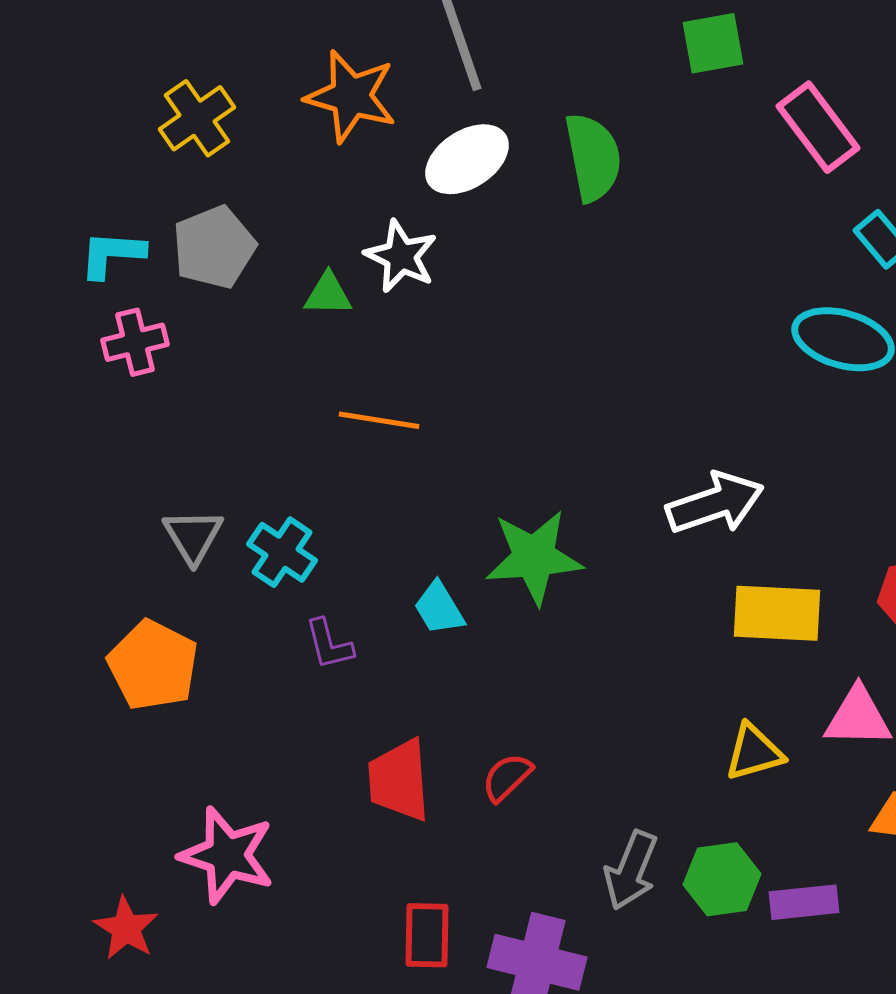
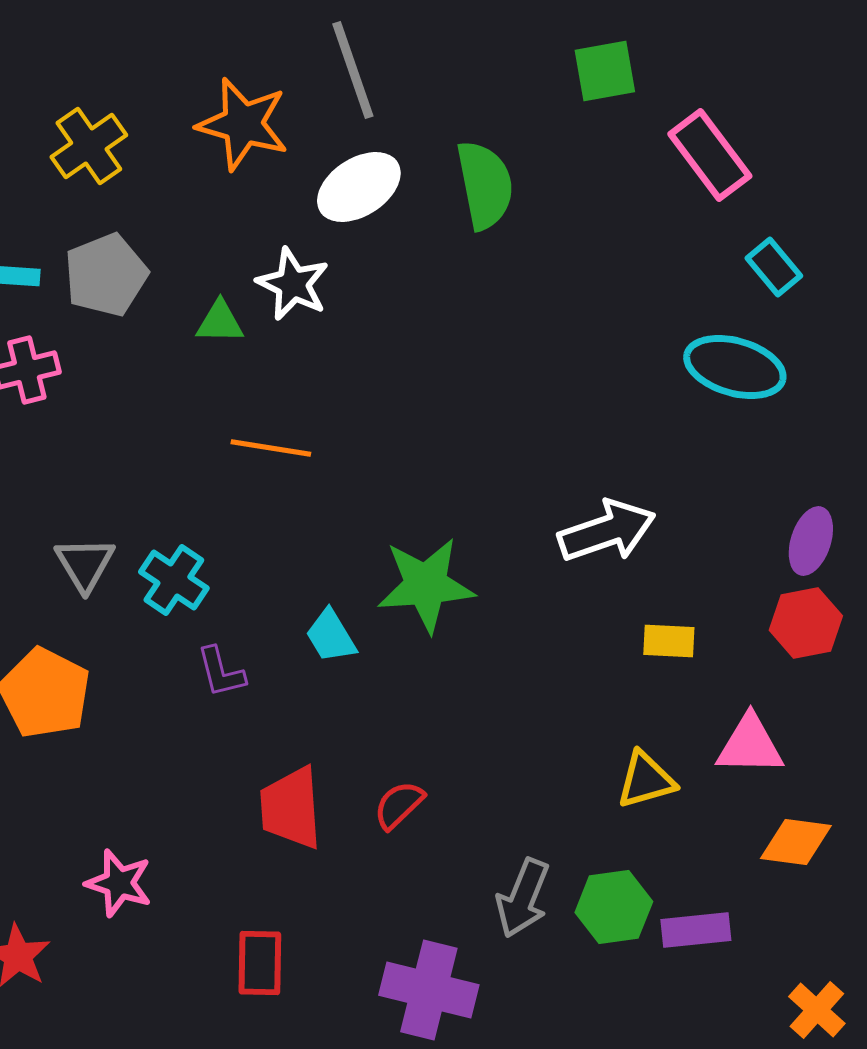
yellow rectangle: (777, 613) -> (669, 641), size x0.6
pink star: (227, 855) -> (119, 883), size x0.7
red rectangle: (427, 935) -> (260, 963), moved

